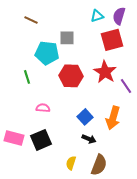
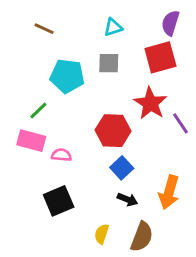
cyan triangle: (97, 16) -> (113, 27), moved
gray square: (67, 38) -> (109, 63), moved
red hexagon: (71, 76) -> (113, 131), moved
green line: (27, 77) -> (38, 110), turned 64
orange arrow: (113, 118) -> (169, 192), moved
pink rectangle: (14, 138) -> (31, 141), moved

